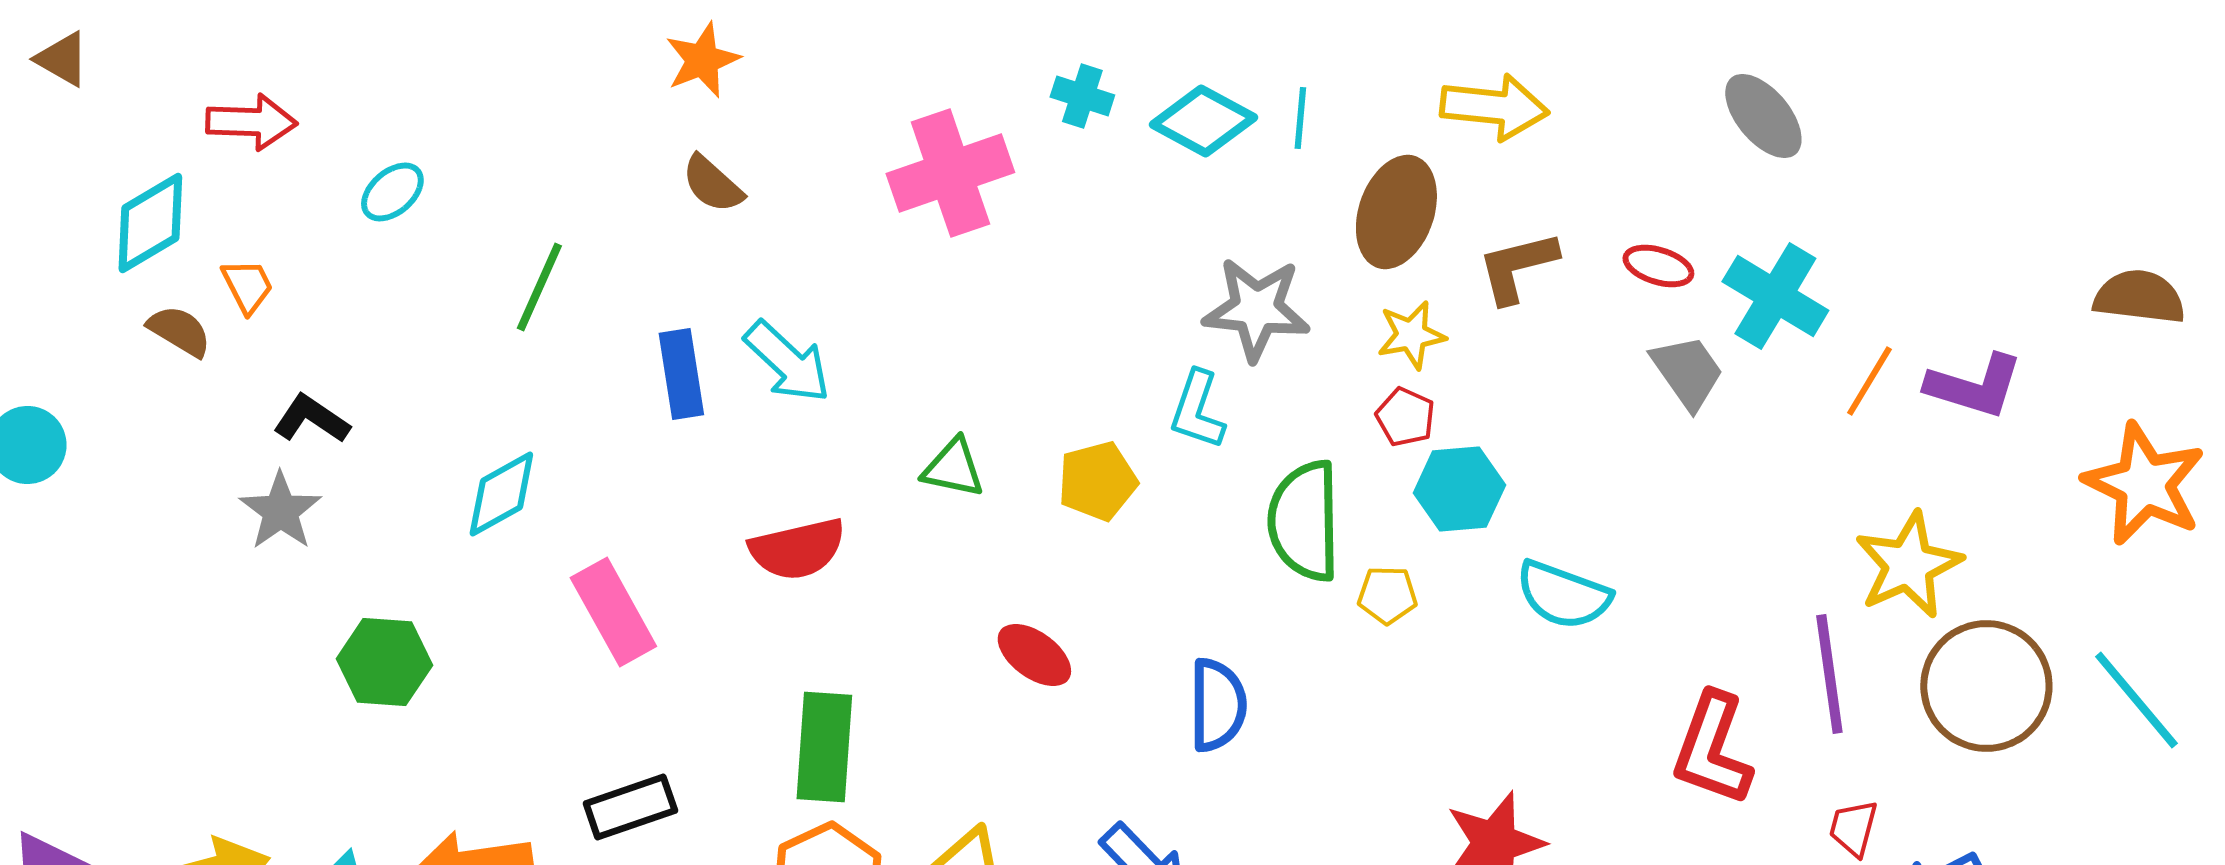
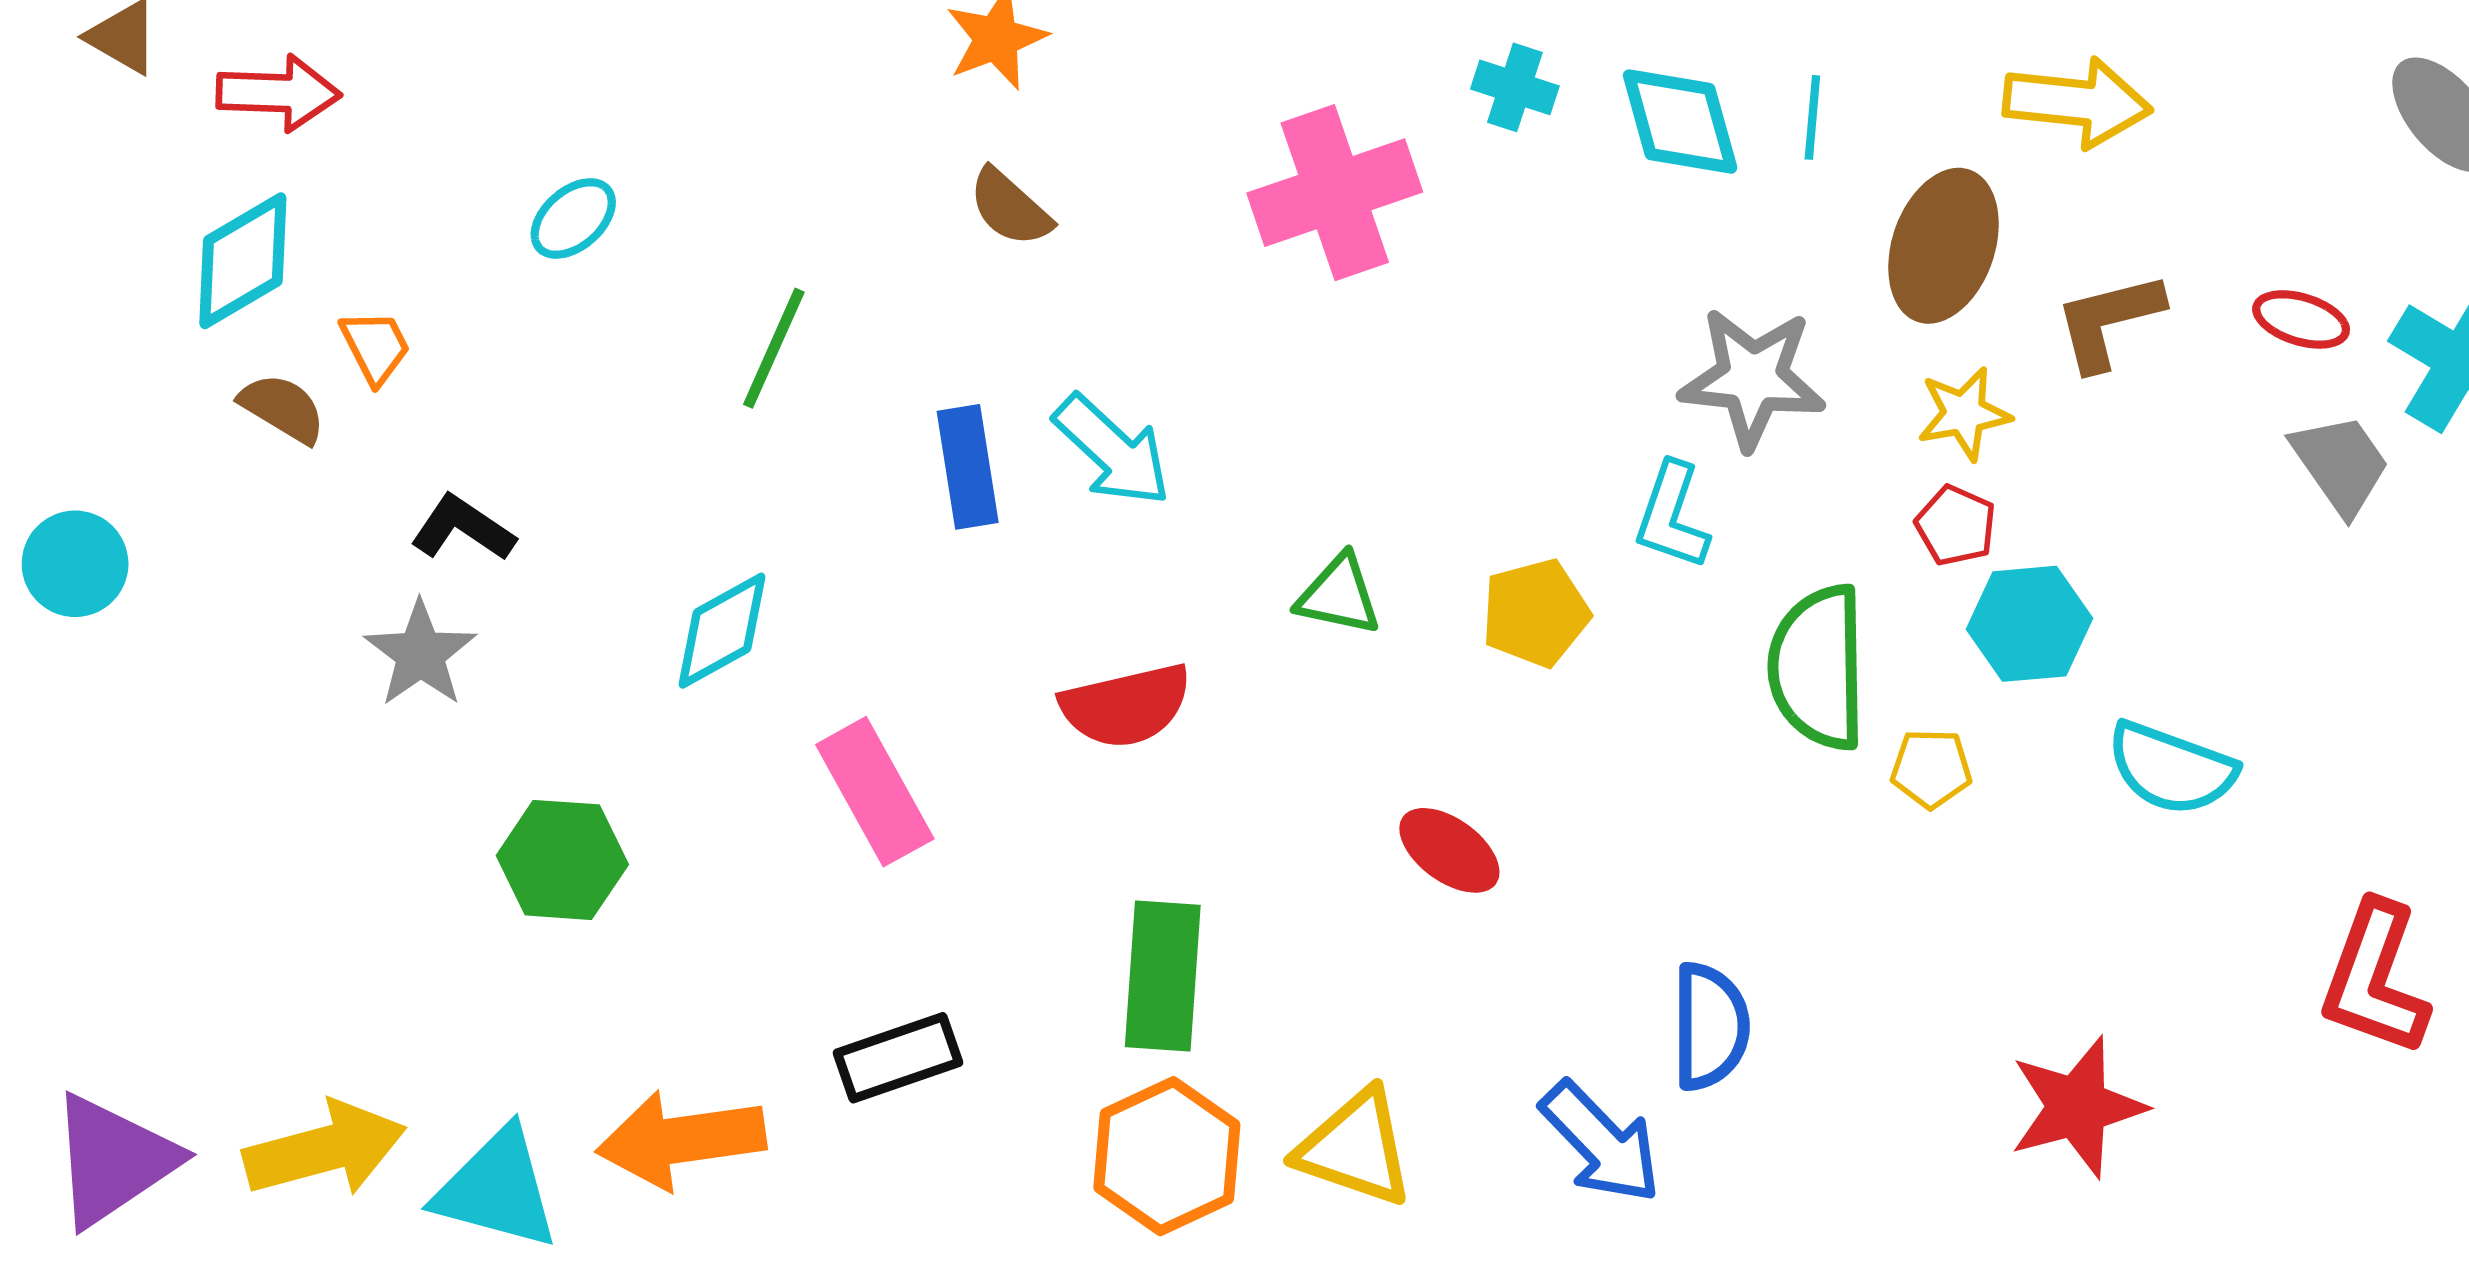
cyan diamond: (1203, 121) -> (1680, 122), turned 46
red arrow: (251, 122) -> (278, 93), moved
blue semicircle: (1217, 705) -> (1710, 1026), moved

